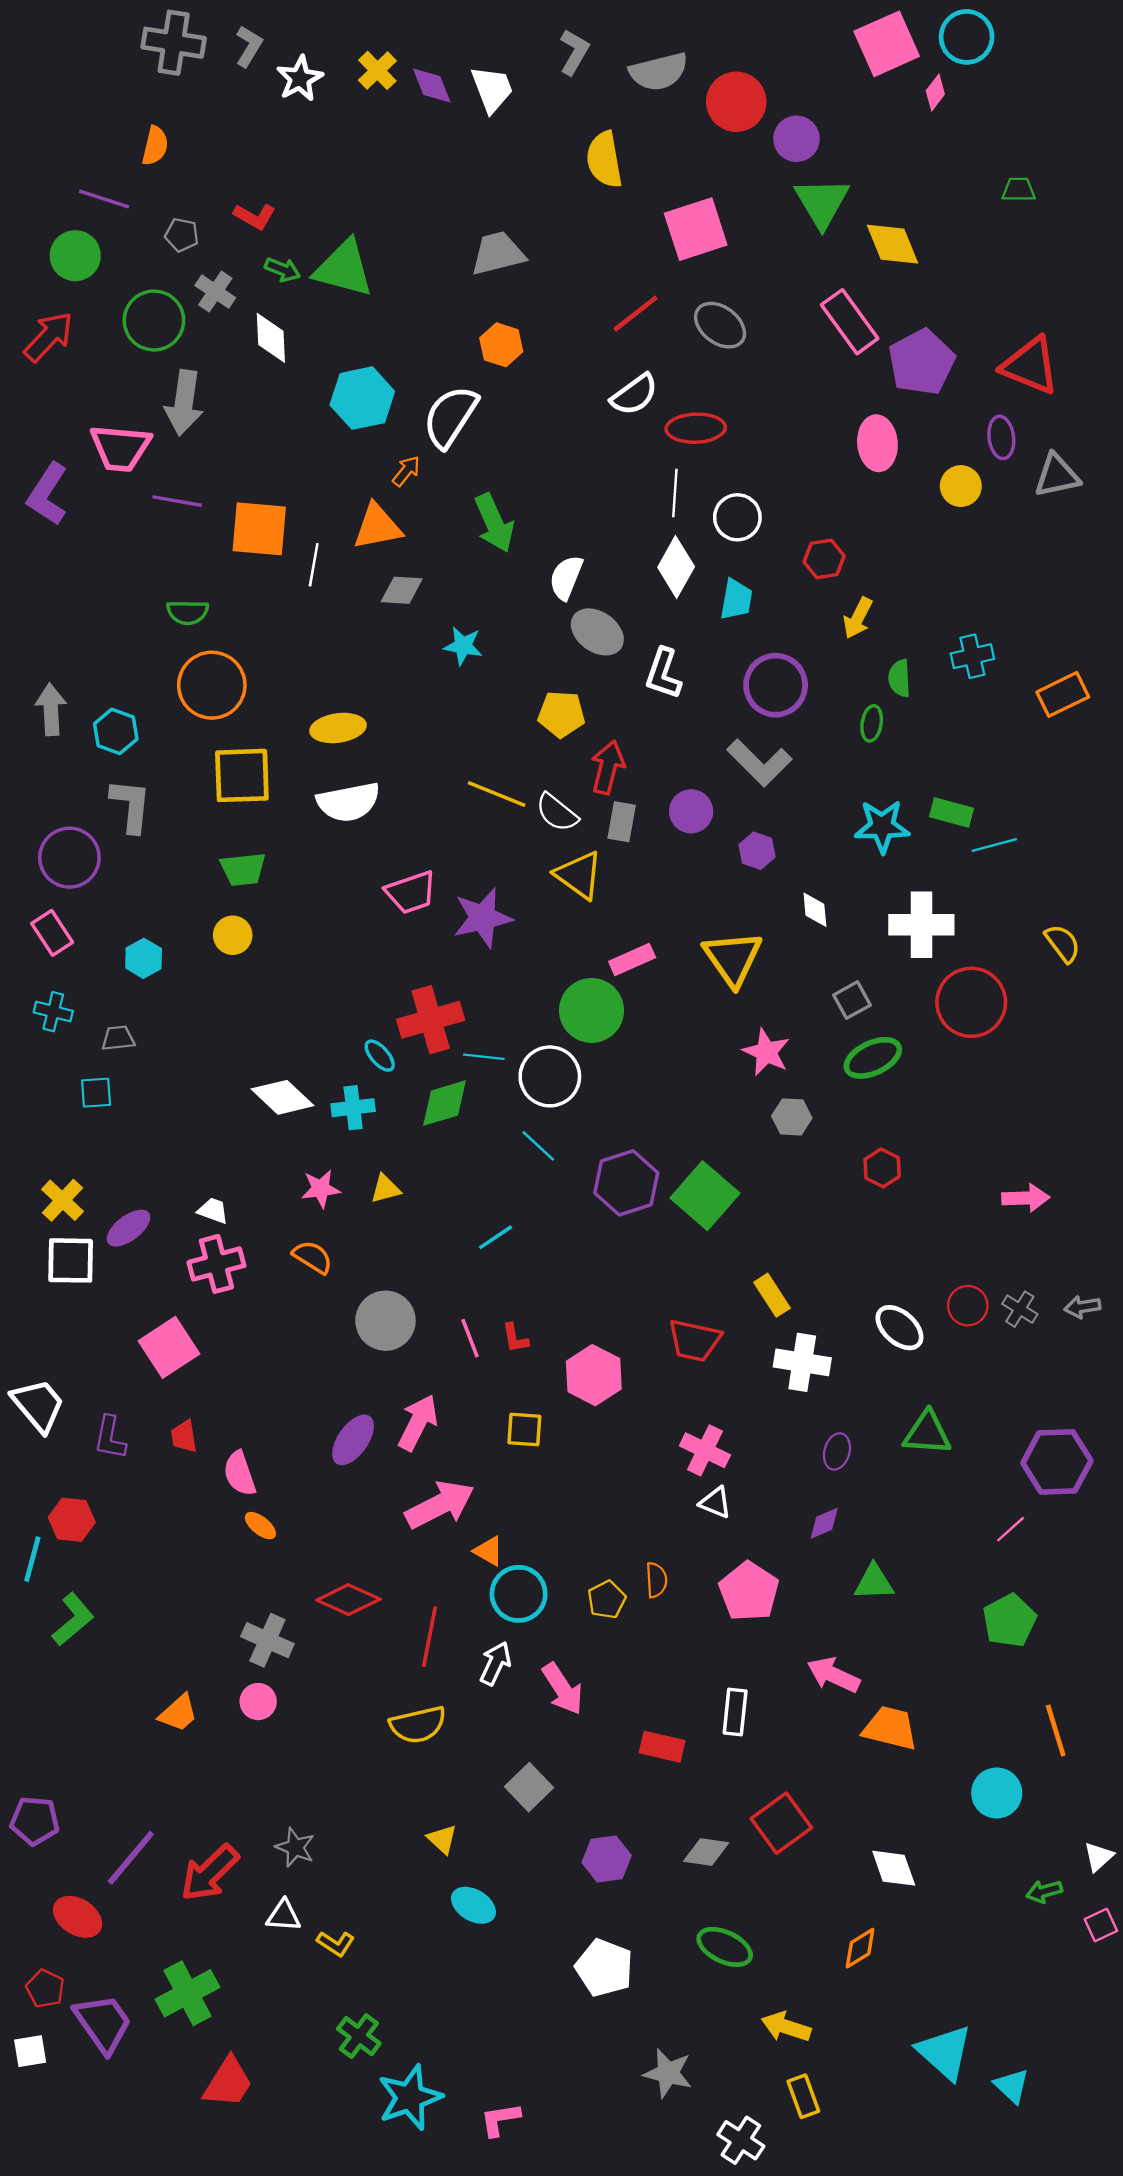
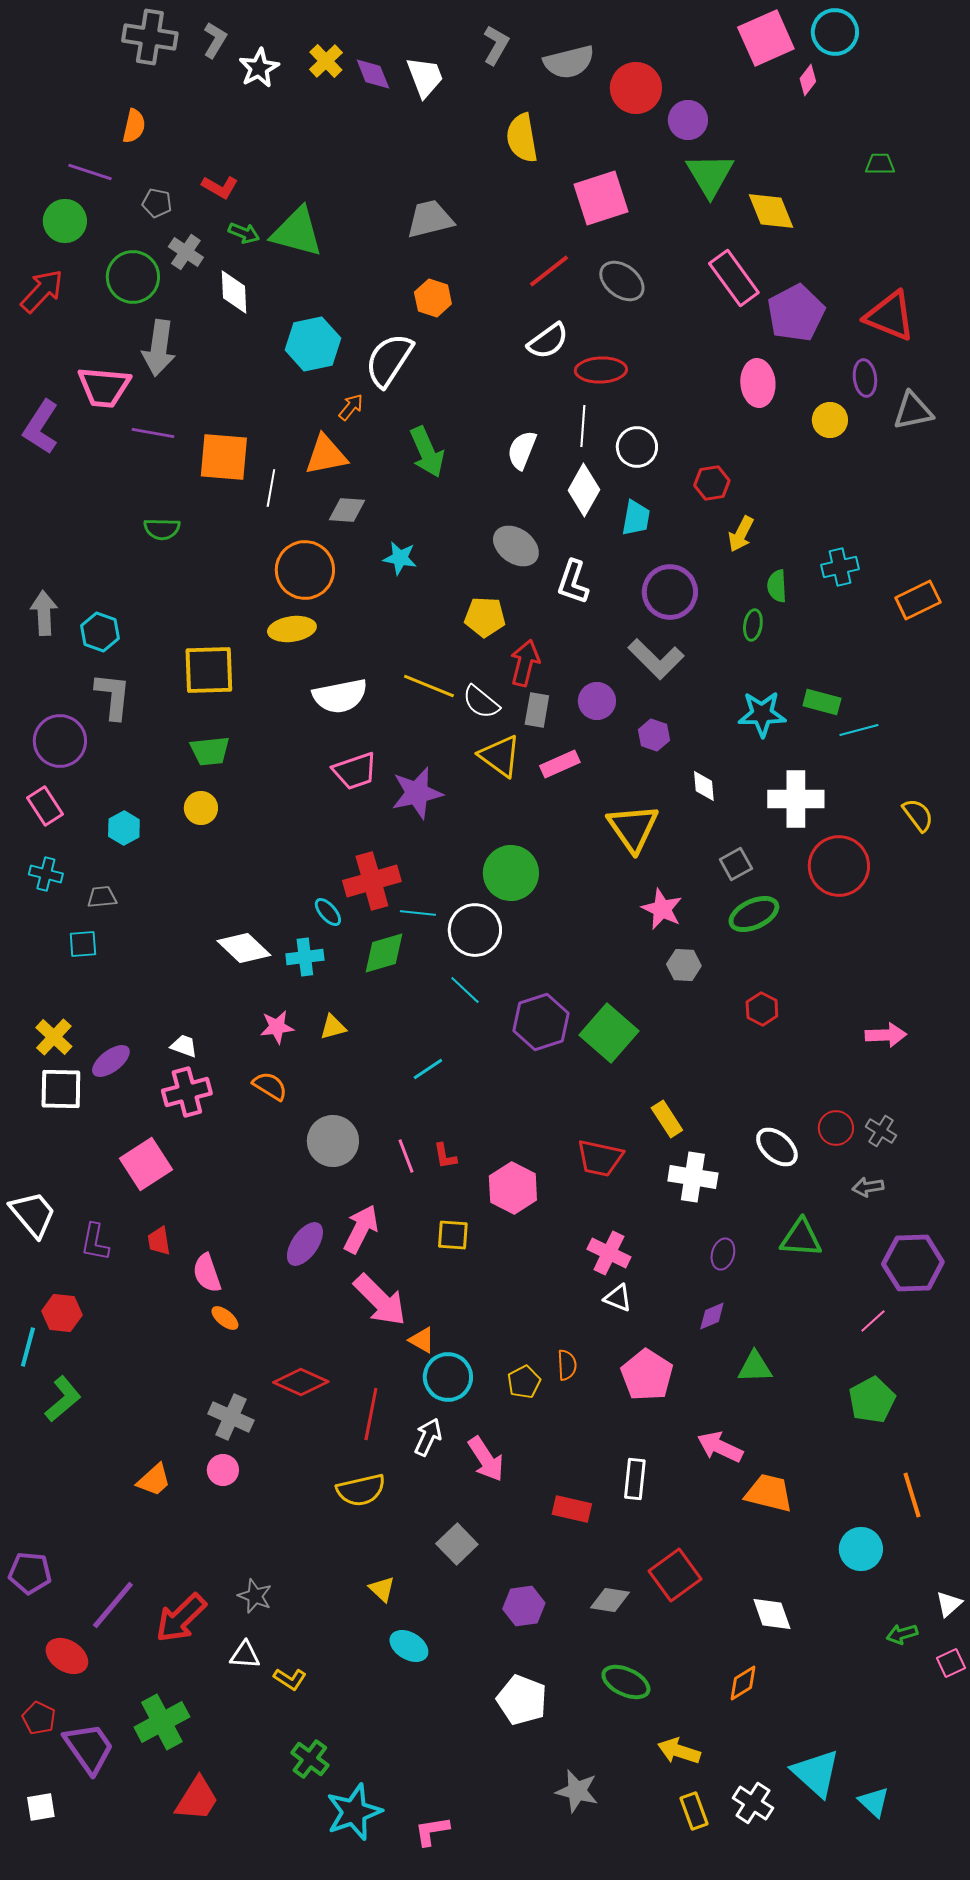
white semicircle: (566, 577) -> (522, 450), moved
orange circle: (212, 685) -> (305, 570), moved
white semicircle: (348, 802) -> (340, 696), moved
pink rectangle: (632, 960) -> (560, 764), moved
gray arrow: (1082, 1307) -> (868, 1187), moved
pink arrow: (440, 1505) -> (380, 1300), turned 72
white square: (30, 2051) -> (41, 1807), moved
white cross: (741, 2140) -> (753, 1803), moved

